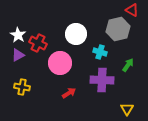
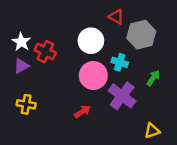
red triangle: (132, 10) -> (116, 17), moved
pink circle: (60, 63) -> (93, 75), moved
purple cross: (102, 80) -> (122, 96), turned 35
yellow triangle: (127, 109) -> (152, 131), turned 40

